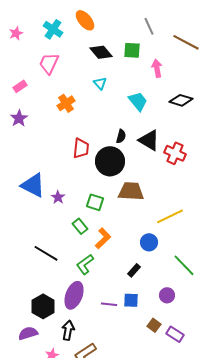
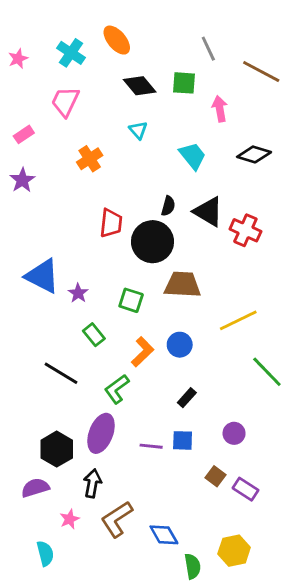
green rectangle: (80, 226) -> (94, 335), moved
blue circle: (149, 242) -> (180, 345), moved
green line: (184, 265) -> (267, 372), moved

